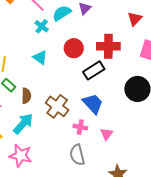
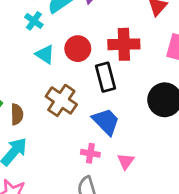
cyan triangle: (40, 57) -> (45, 54), moved
black rectangle: (94, 70) -> (105, 77), turned -70
brown cross: (57, 106) -> (61, 100), moved

